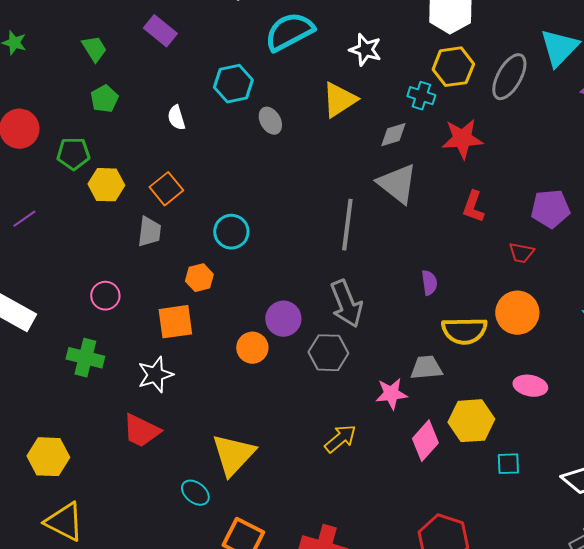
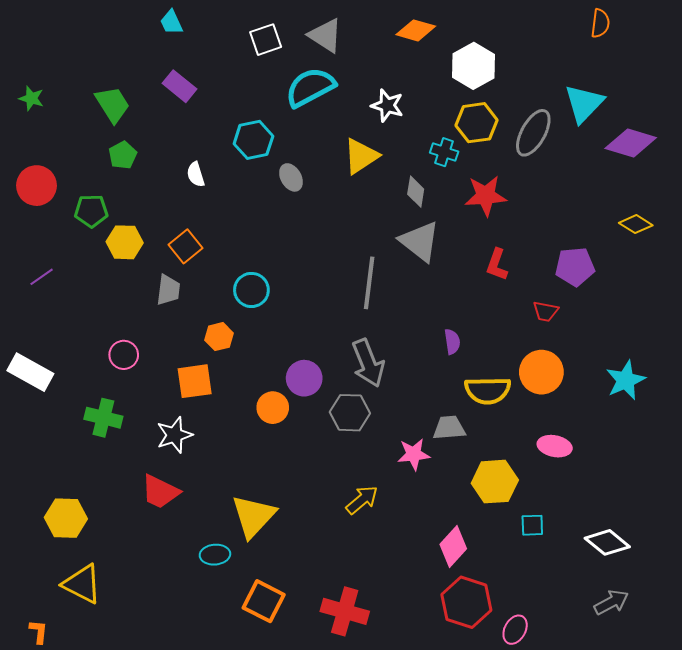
green trapezoid: (94, 49) -> (113, 104), size x1.4
gray diamond: (393, 135) -> (416, 192), turned -64
pink diamond: (425, 441) -> (453, 546), moved
cyan ellipse: (195, 493) -> (215, 555), turned -44

